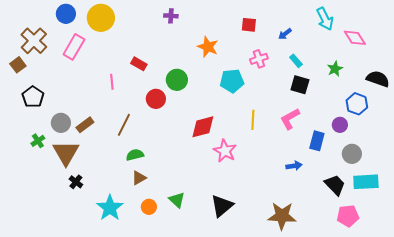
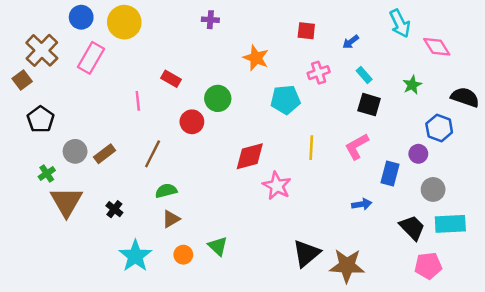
brown triangle: (66, 153) -> (66, 202), moved
black cross: (76, 182) -> (114, 209), moved
black triangle: (222, 206) -> (306, 253), moved

